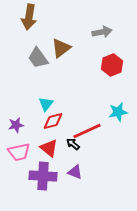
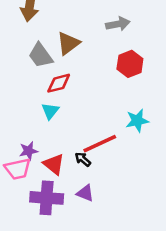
red diamond: (53, 121) -> (59, 83), moved
purple star: (16, 125) -> (28, 151), moved

